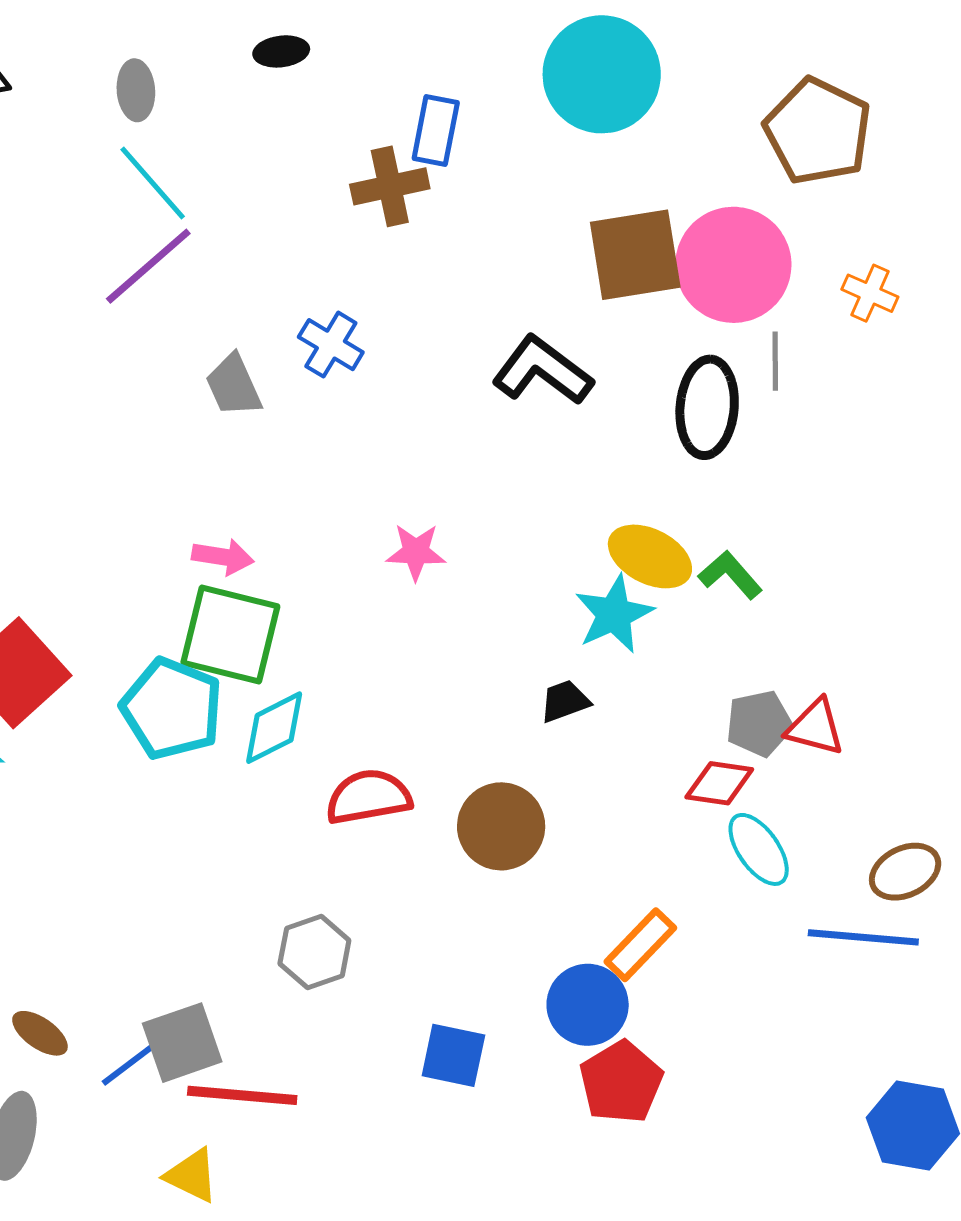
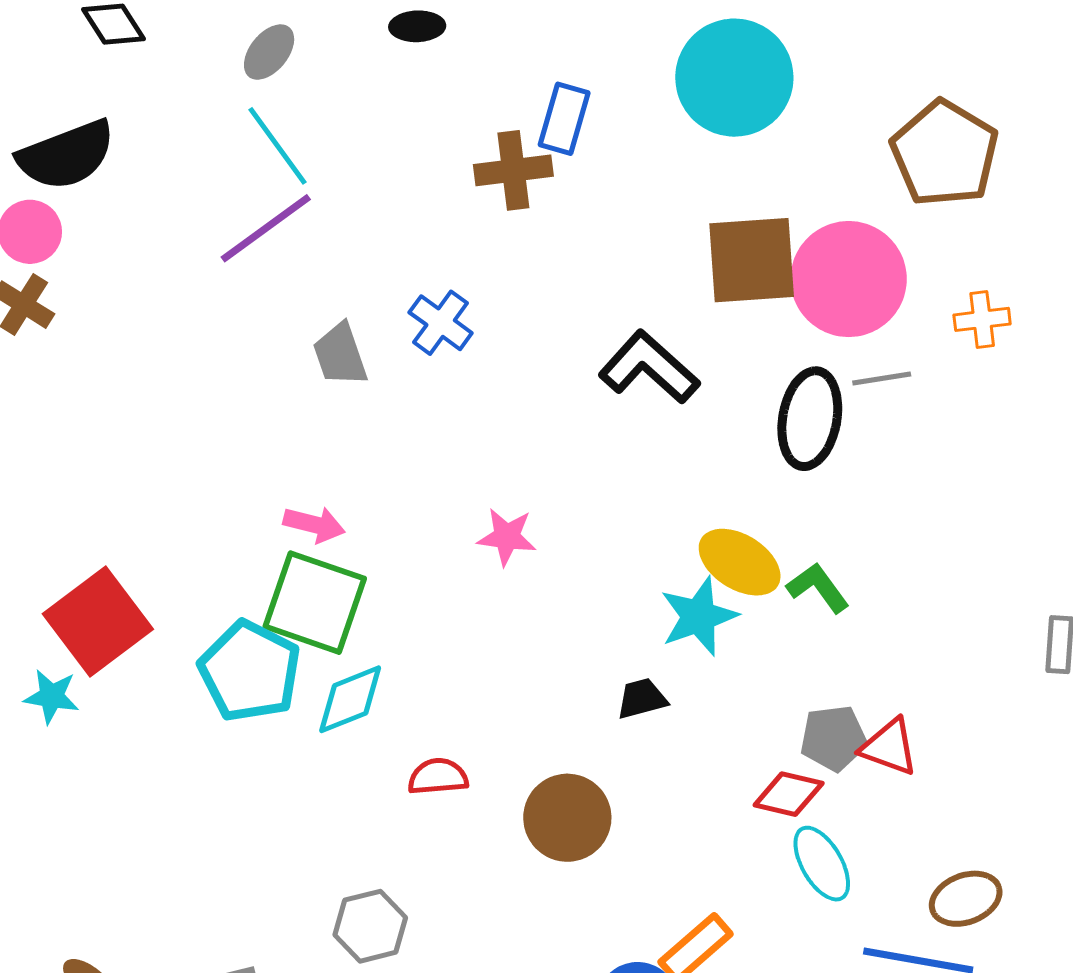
gray ellipse: (136, 90) -> (269, 52), turned 38
orange cross: (870, 293) -> (982, 319), turned -36
gray line: (775, 361) -> (882, 379), turned 76
red semicircle: (369, 797) -> (438, 777), size x0.7

